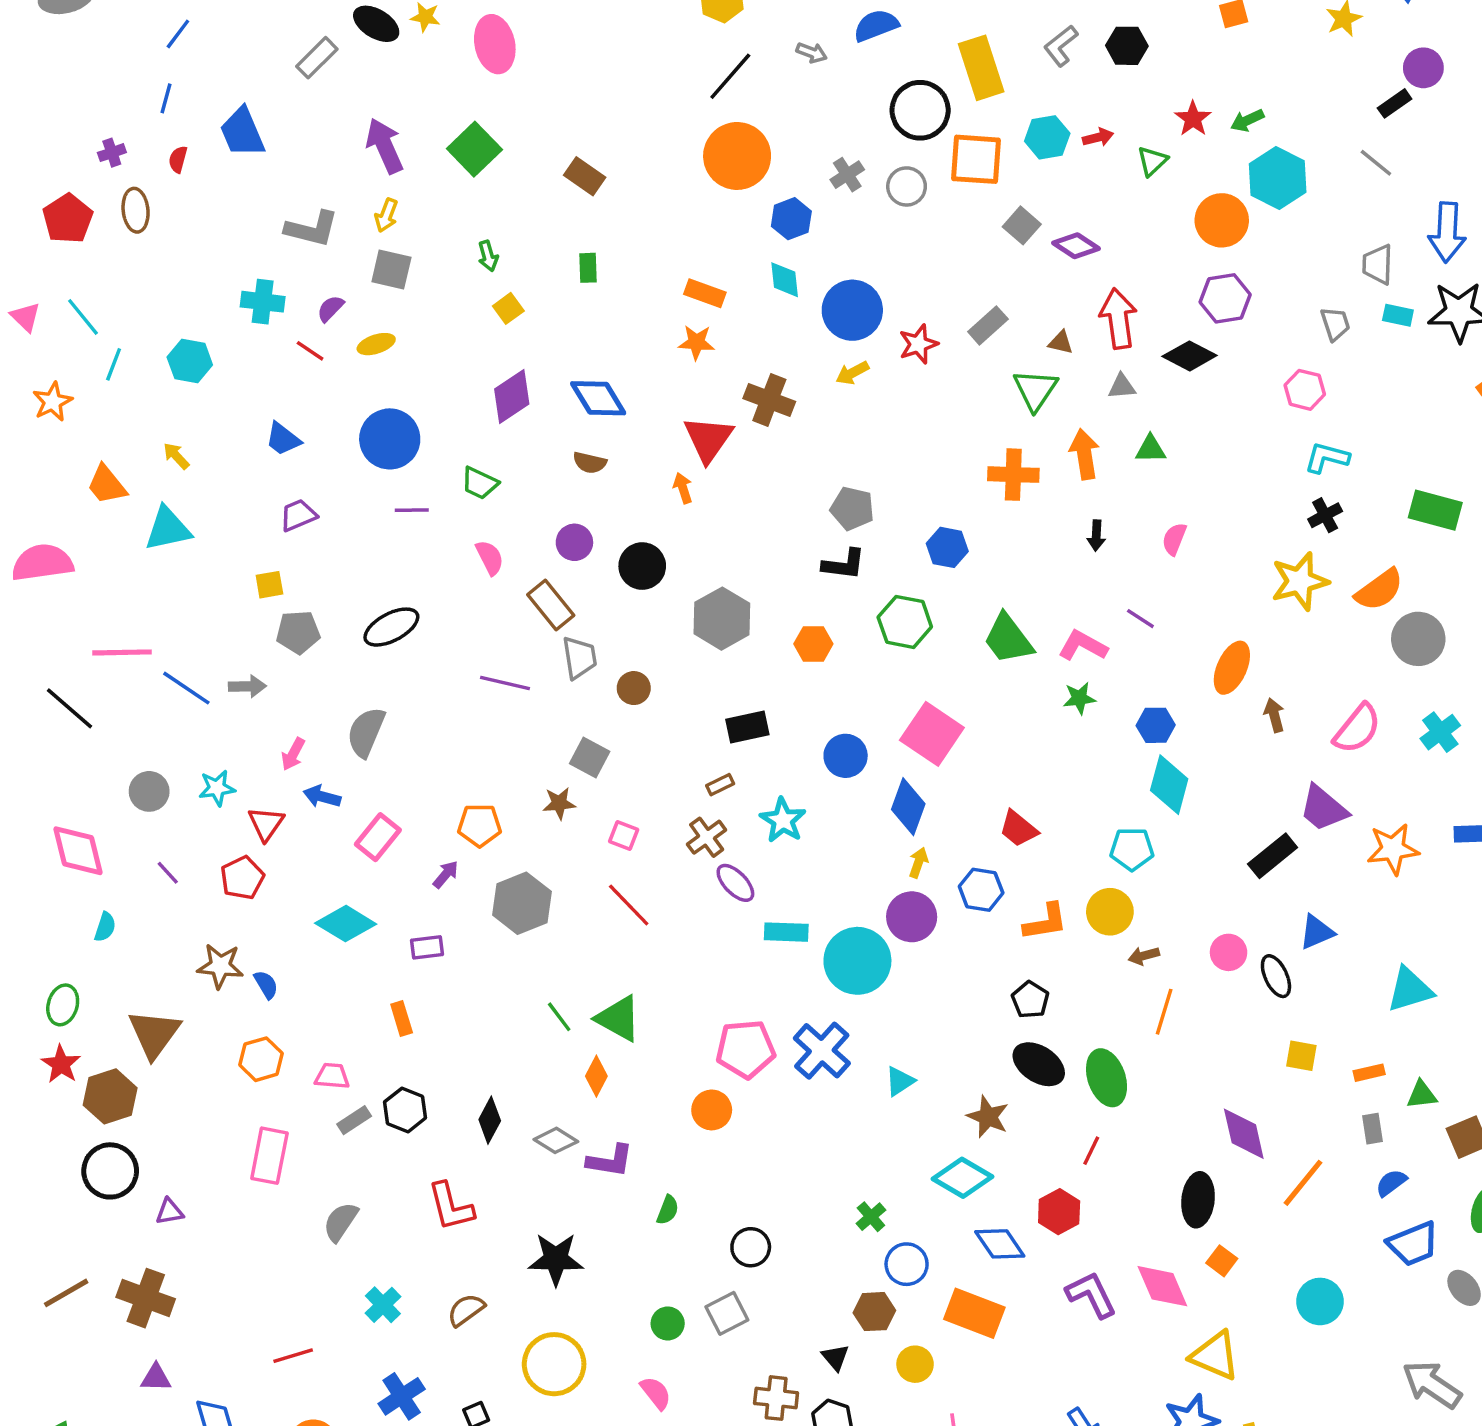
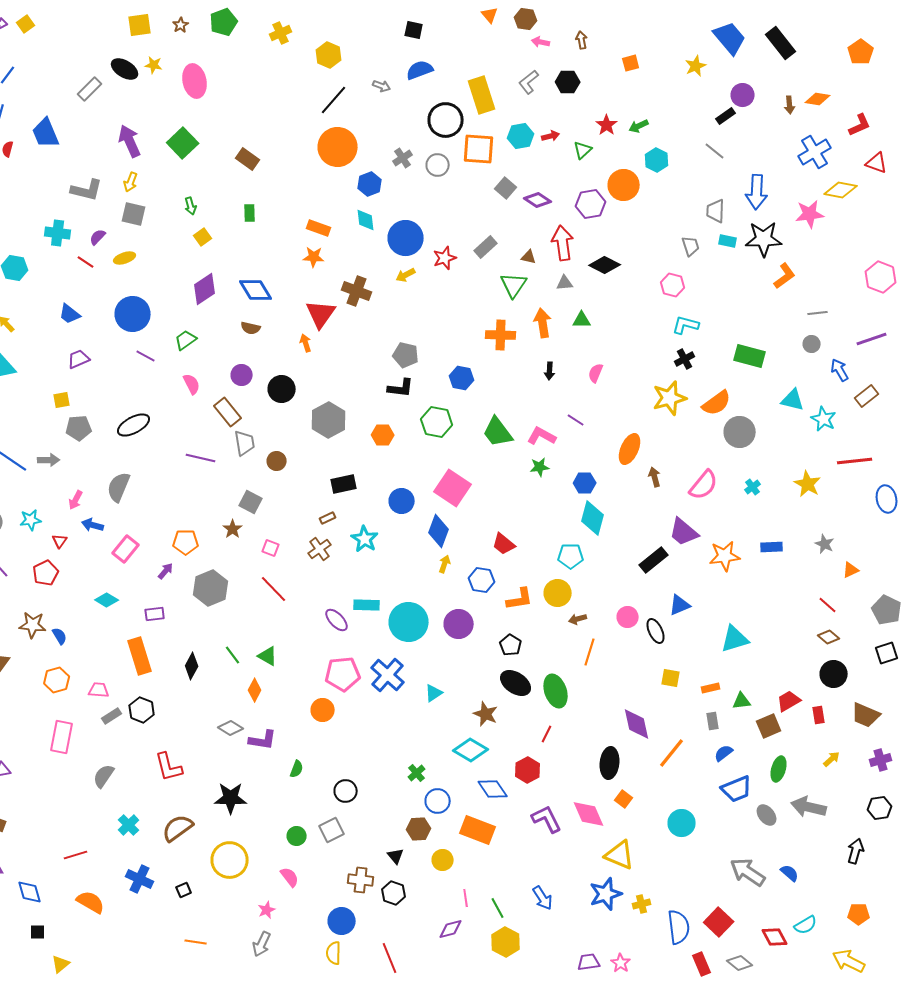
cyan hexagon: (1278, 178) -> (657, 160), size x0.7
purple hexagon: (1225, 298) -> (591, 204), moved
green trapezoid: (480, 483) -> (186, 340), turned 120
purple line: (412, 510) -> (146, 356), turned 30
cyan cross: (1440, 732) -> (753, 487), size x0.7
brown star: (559, 803) -> (233, 529), turned -30
red triangle: (266, 824) -> (60, 541), size x0.7
purple ellipse: (735, 883) -> (337, 620), moved
purple circle: (912, 917) -> (459, 624), moved
cyan diamond: (346, 924) -> (107, 600), size x0.7
orange rectangle: (402, 1018) -> (140, 656), size x1.8
green triangle: (618, 1018) -> (268, 656), size x0.7
black diamond: (490, 1120) -> (192, 666), moved
brown semicircle: (466, 1310) -> (178, 828), size x1.4
blue cross: (402, 1396) -> (140, 879), turned -32

